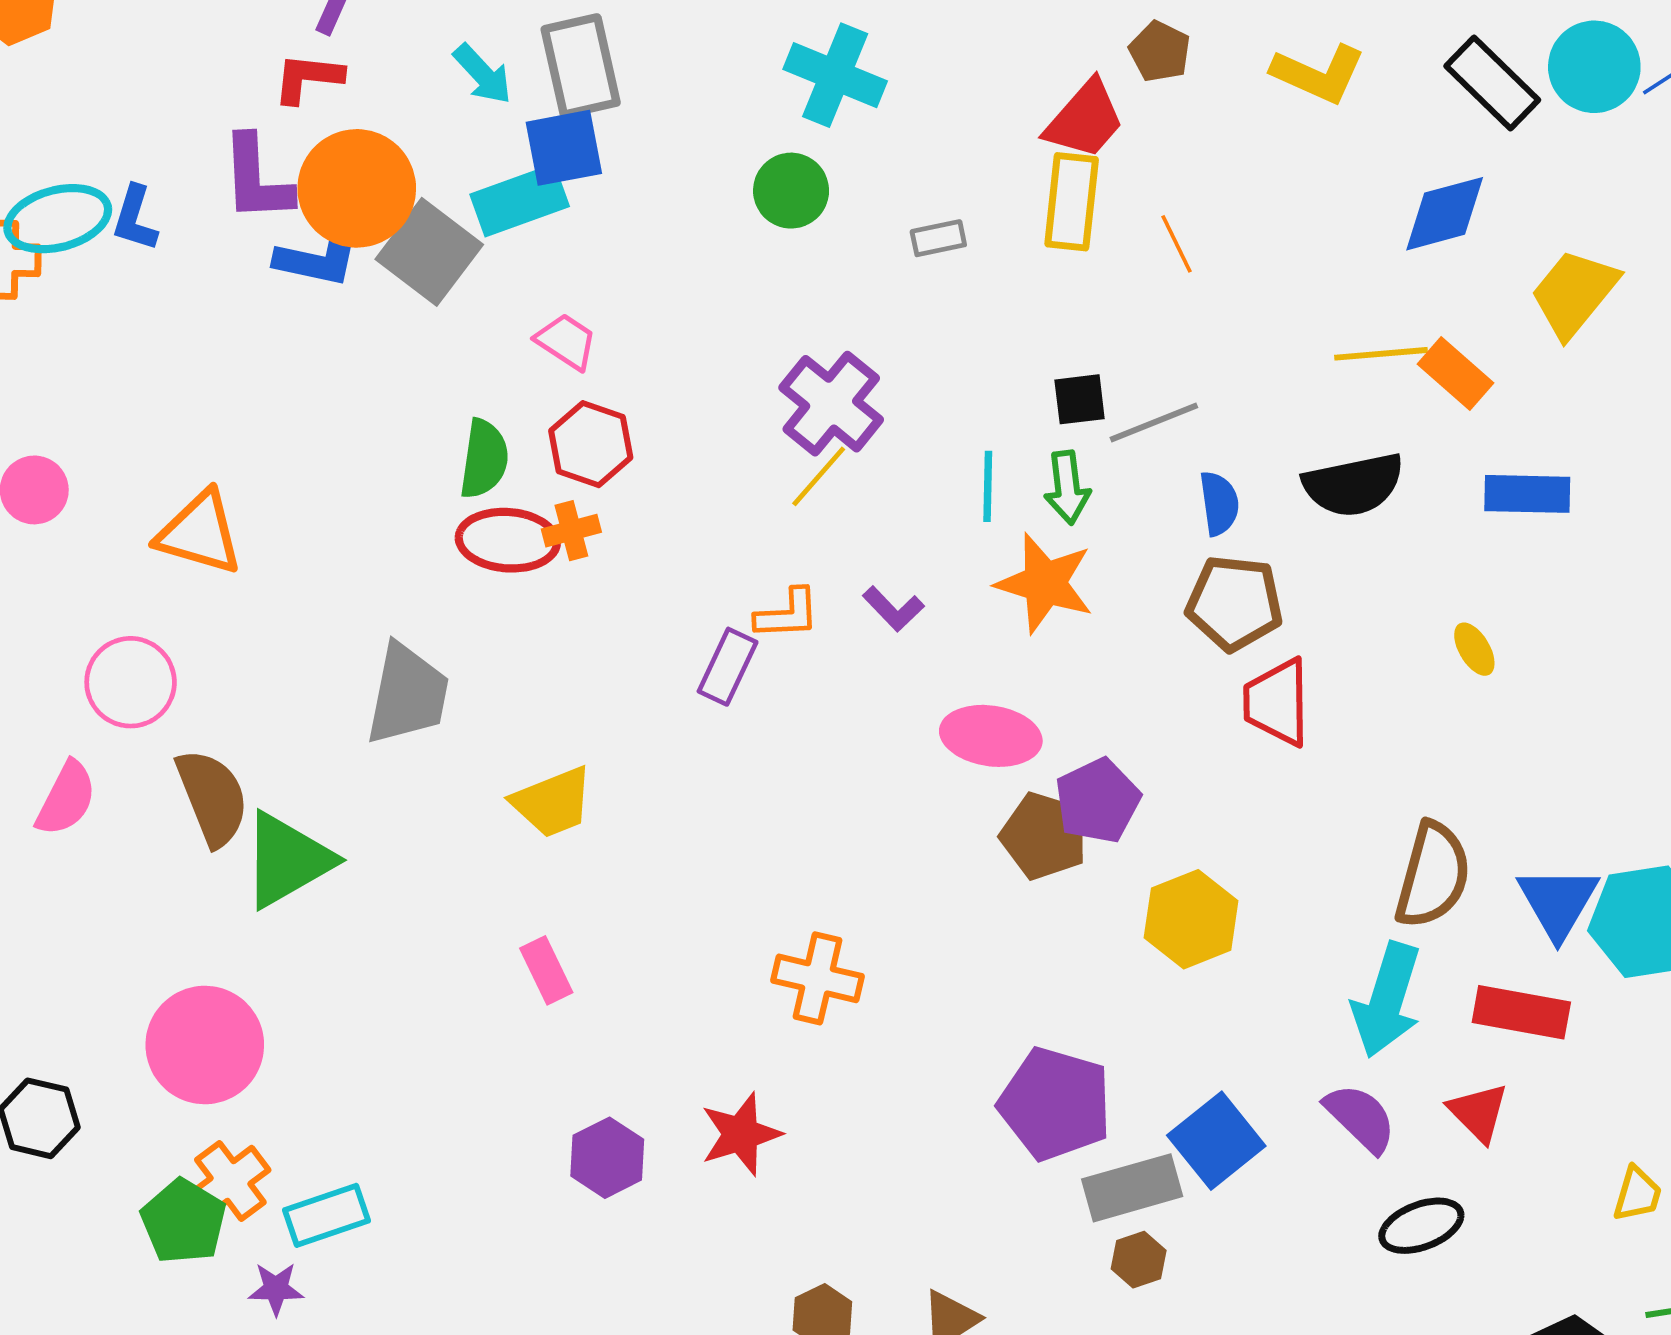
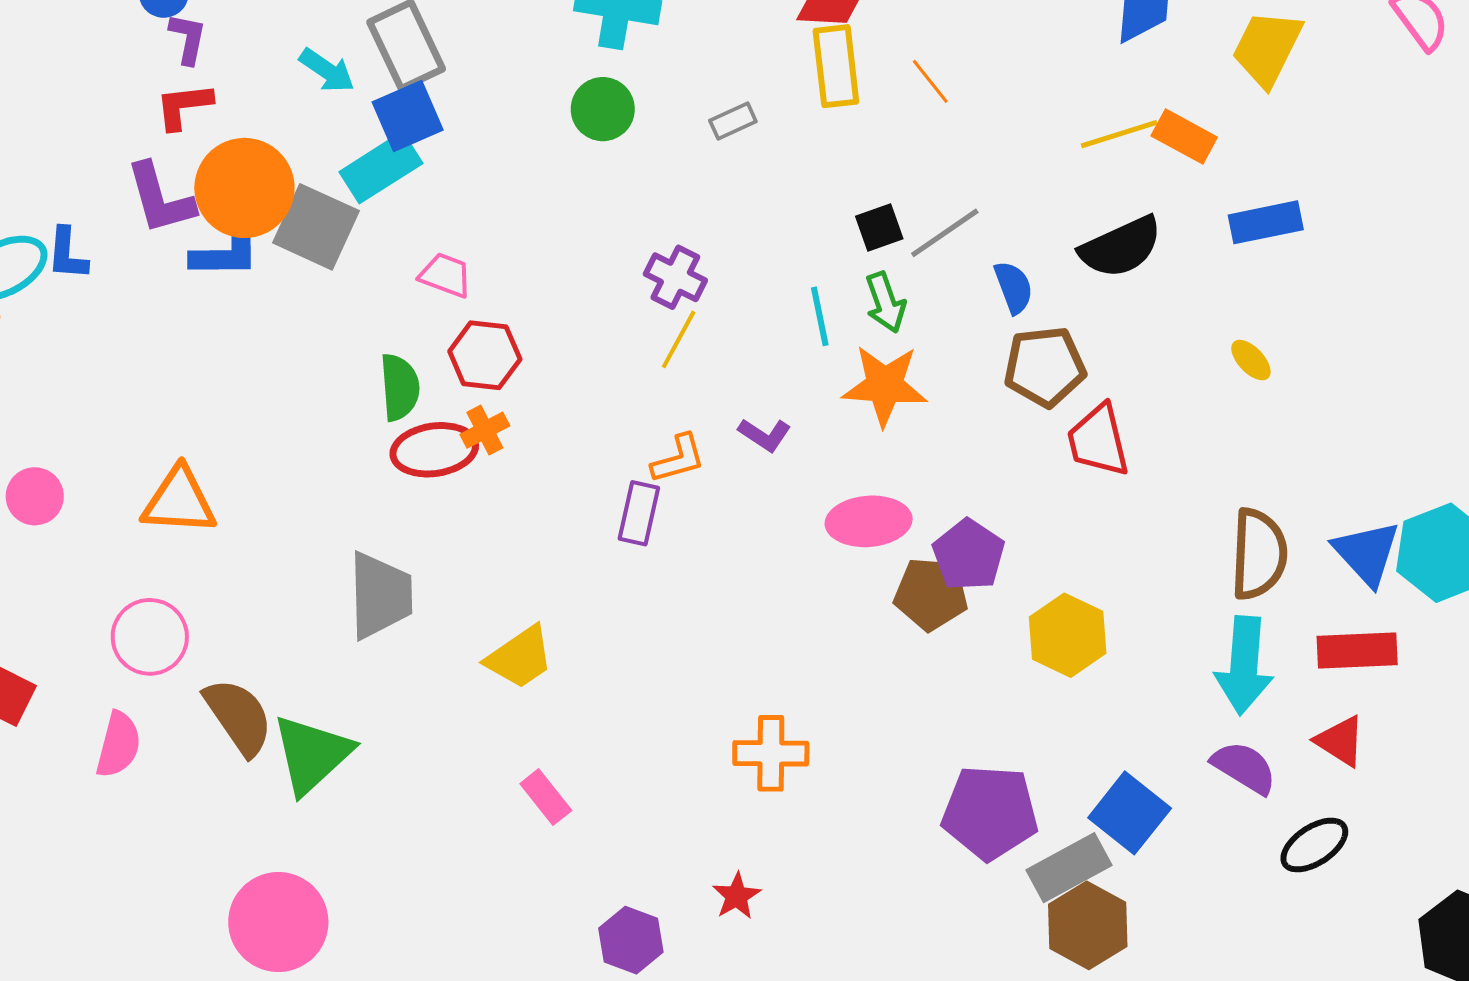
purple cross: (831, 404) -> (675, 277), size x0.7
red star: (741, 1134) -> (737, 896), size x0.7
brown hexagon: (1139, 1260) -> (1088, 925), size x1.8

